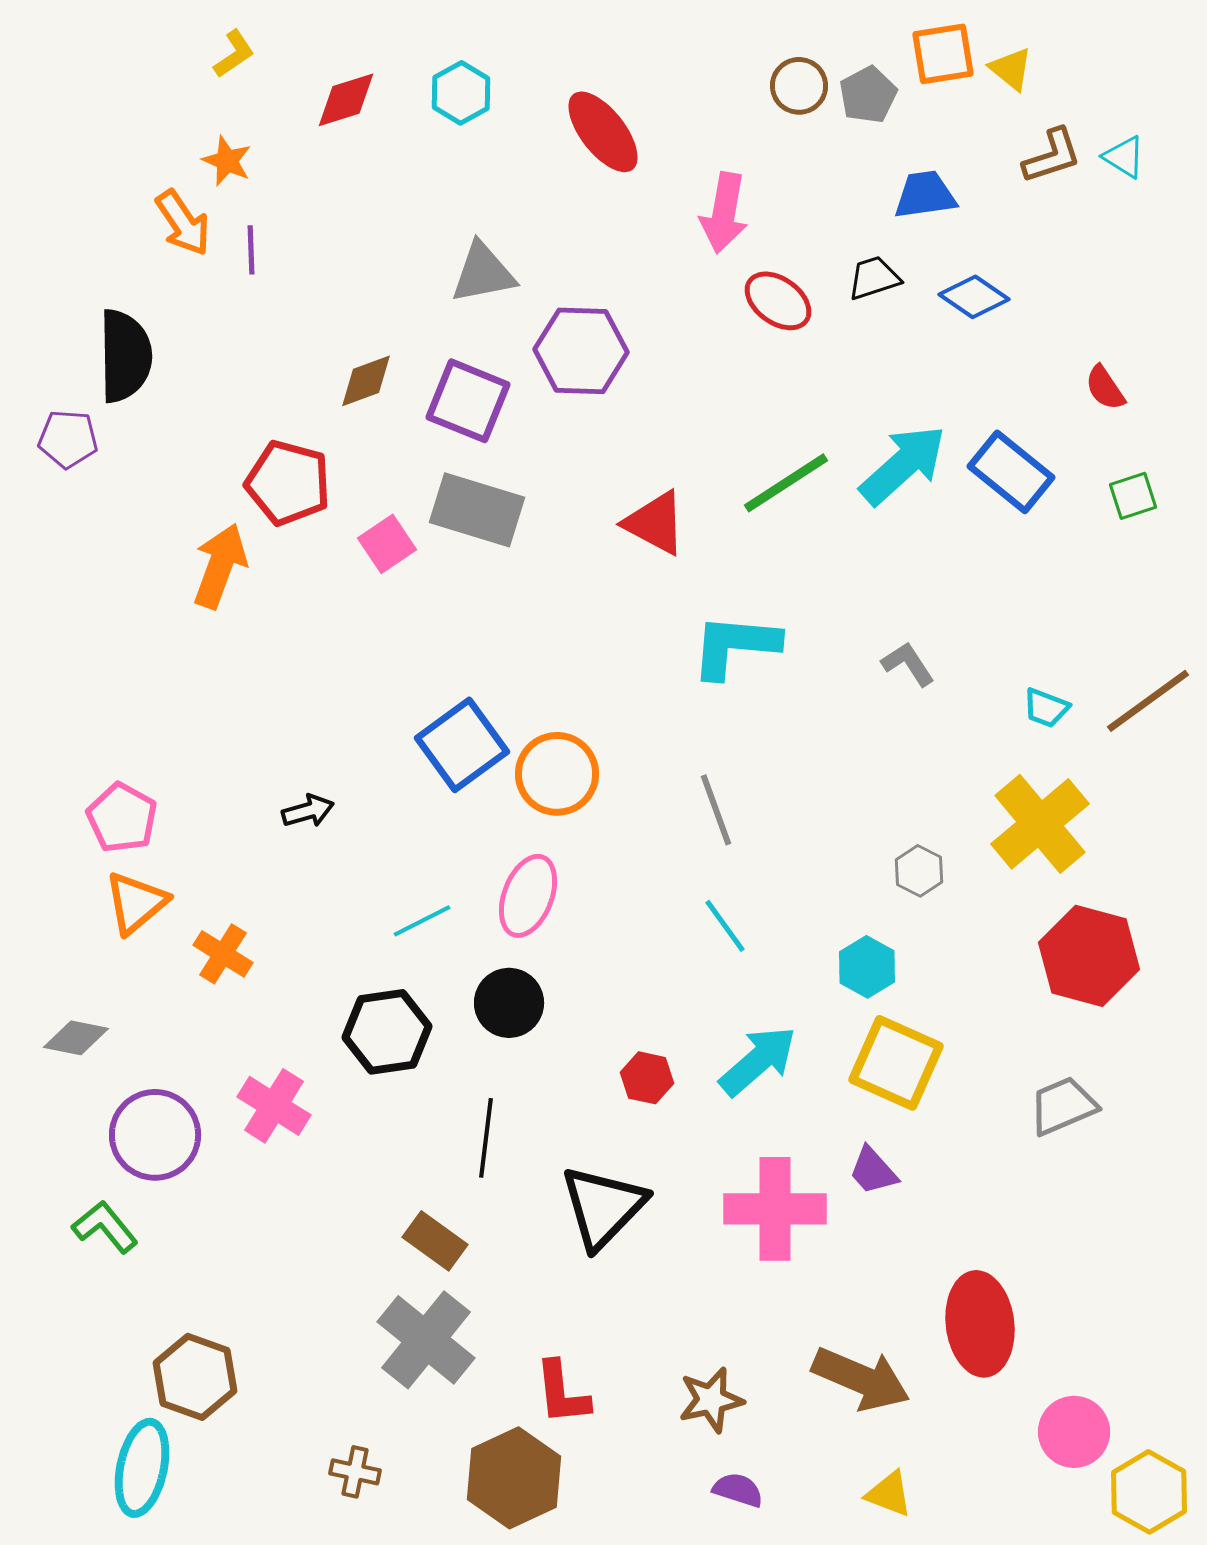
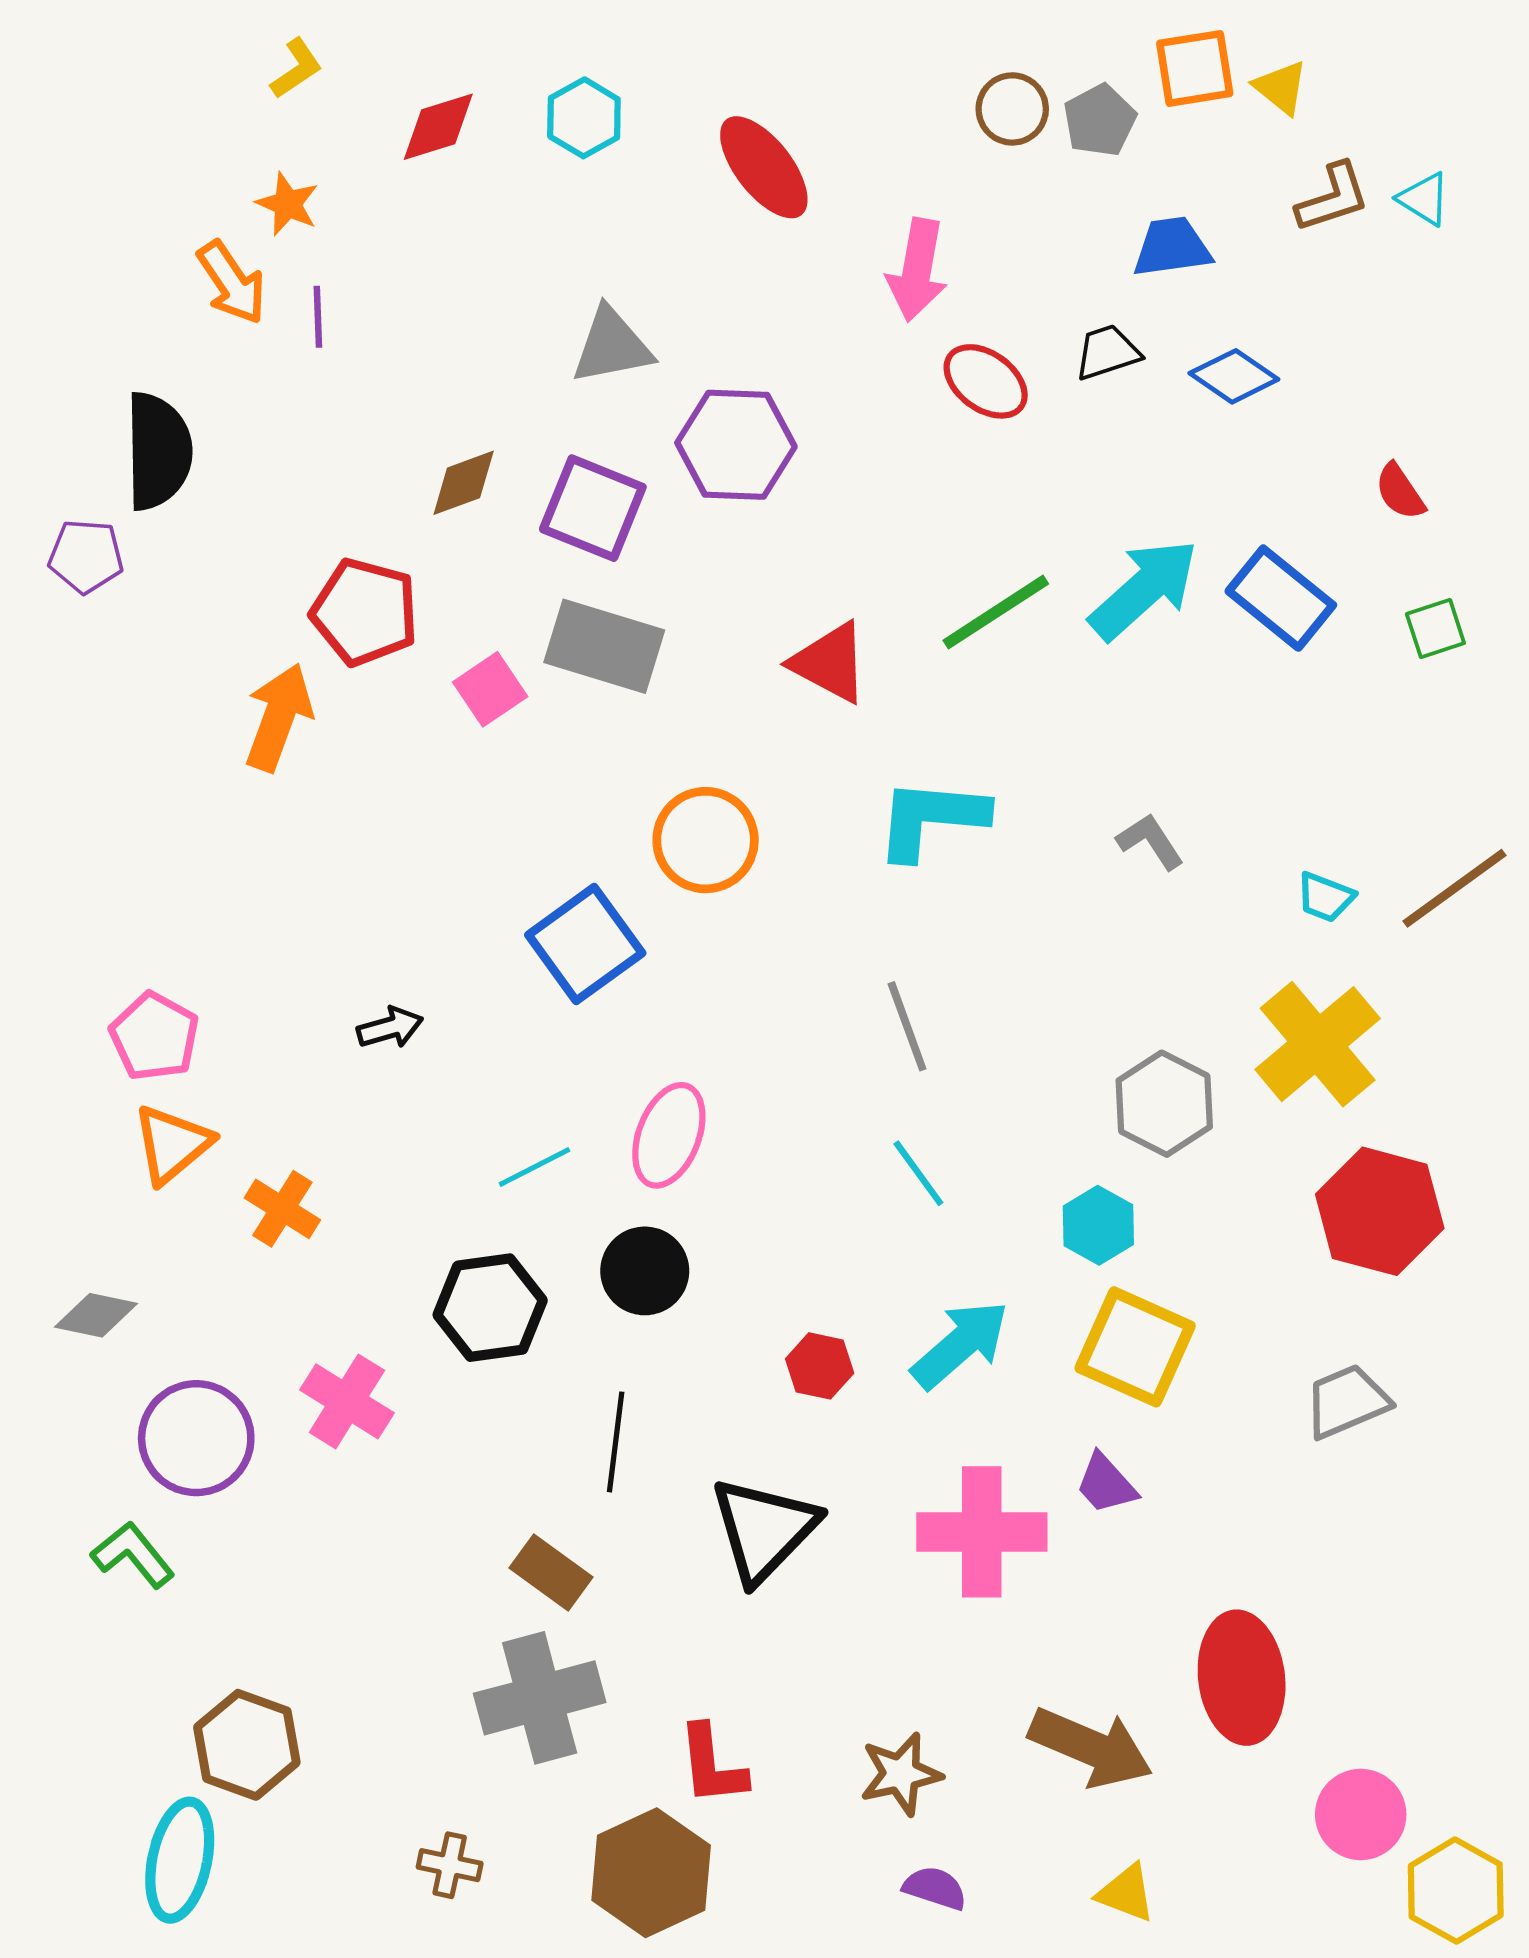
orange circle: (557, 774) -> (706, 840), moved
gray hexagon: (919, 871) -> (1164, 1104), size x1.6
gray cross: (426, 1340) -> (540, 1698), turned 36

